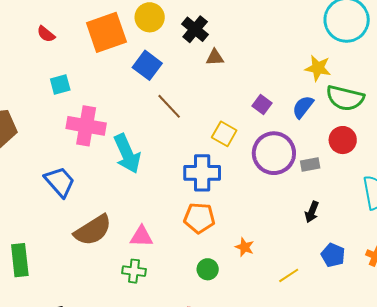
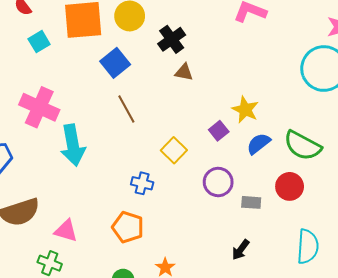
yellow star: (318, 68) -> (245, 110), moved
cyan square: (60, 84) -> (39, 42), moved, turned -30
purple circle: (274, 153) -> (218, 182), size x0.7
blue cross: (202, 173) -> (142, 183), size x0.6

